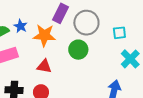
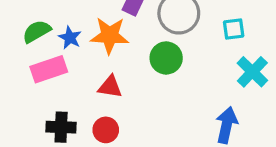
blue star: (20, 26) -> (70, 38), moved

